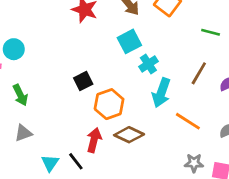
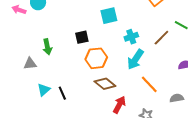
cyan square: (129, 41) -> (109, 16), moved
brown line: (199, 73) -> (161, 38), moved
green arrow: (20, 95) -> (47, 47), moved
red arrow: (94, 140) -> (119, 105), moved

